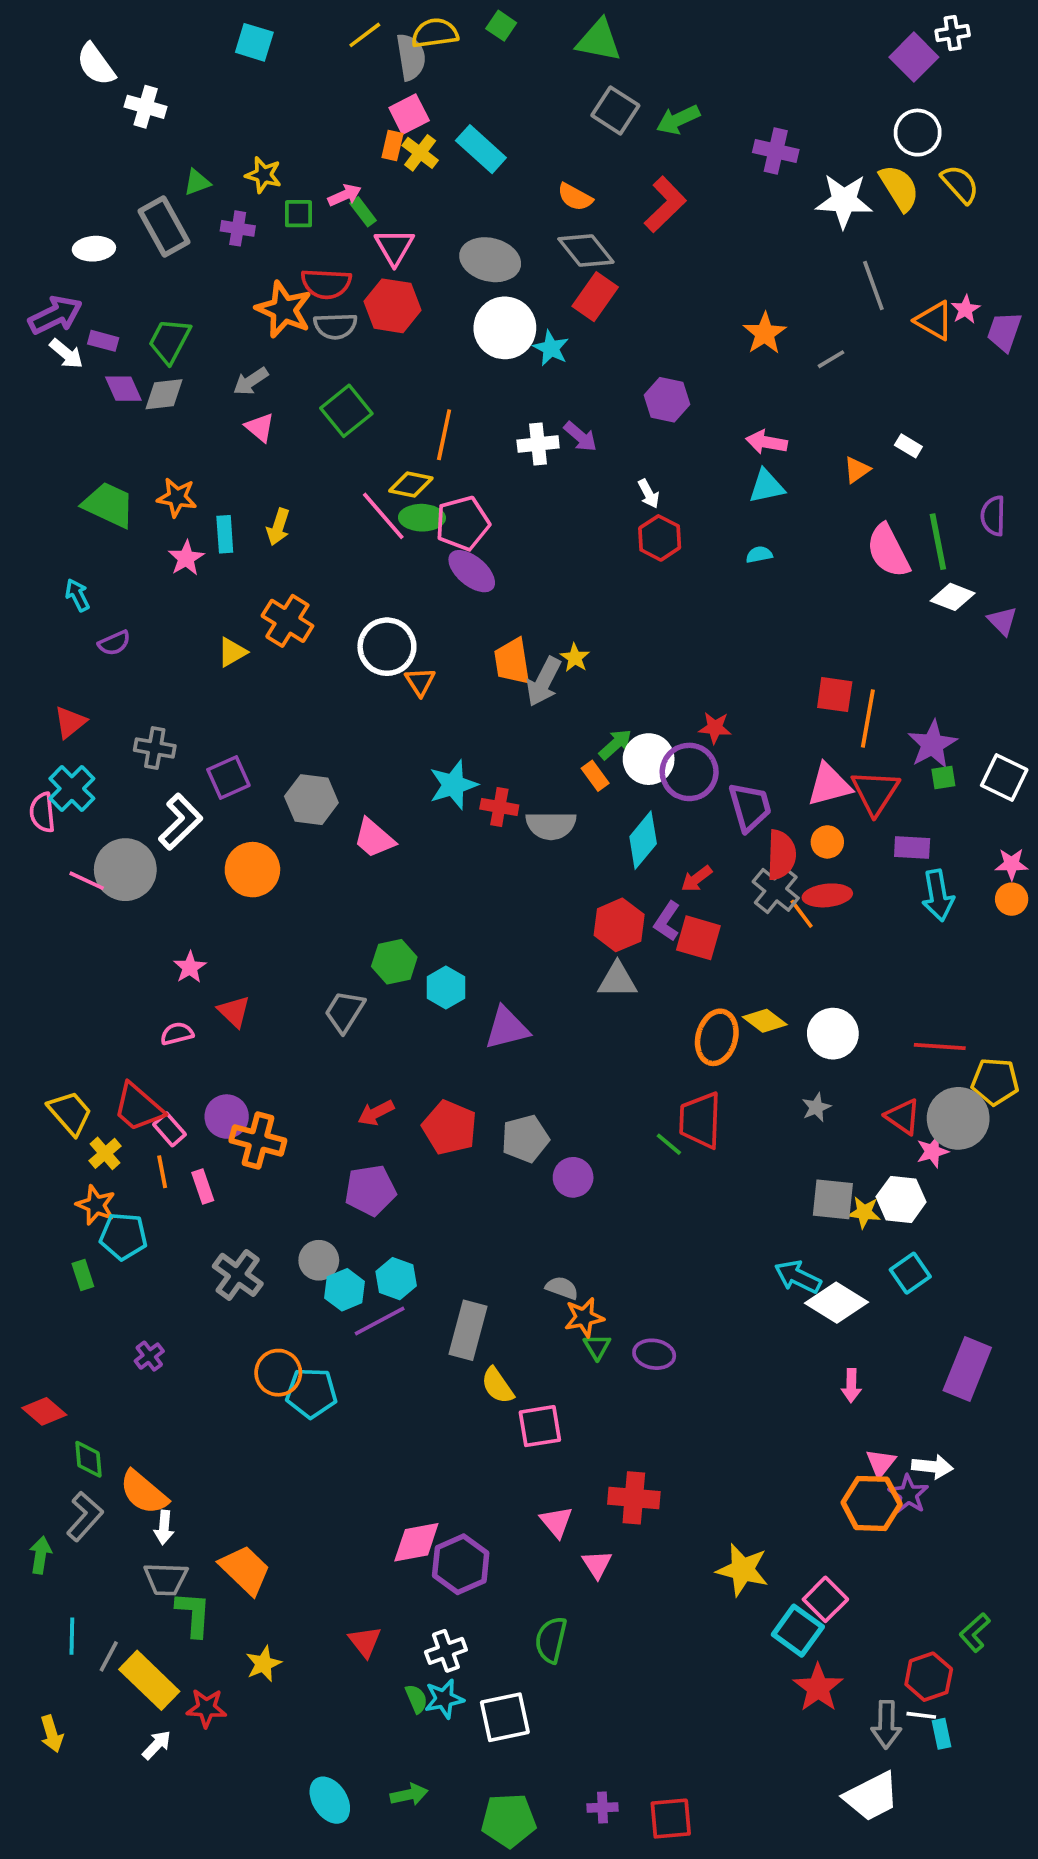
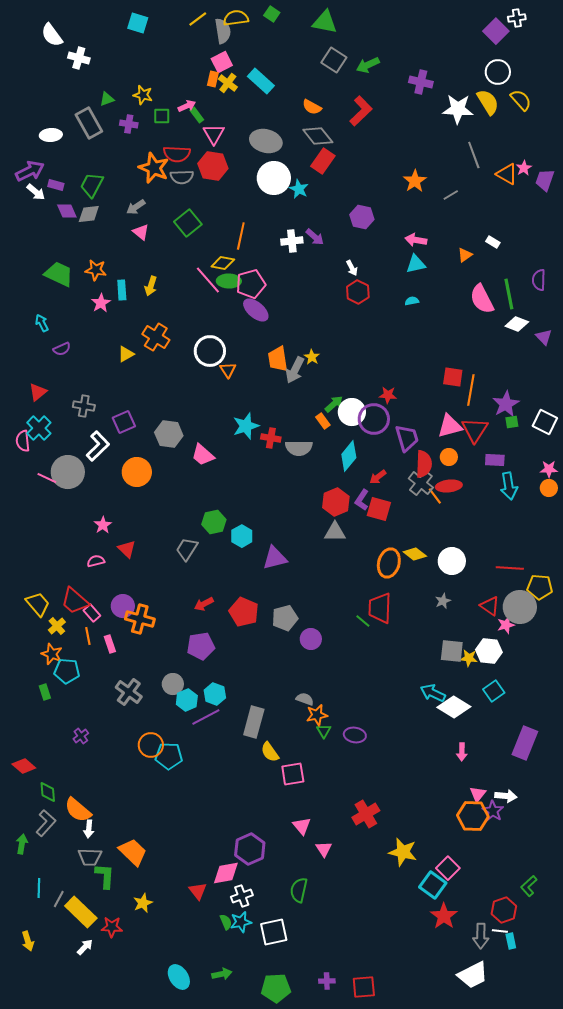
red cross: (634, 1498) -> (366, 814), moved, turned -36
pink diamond: (416, 1542) -> (226, 873), moved

